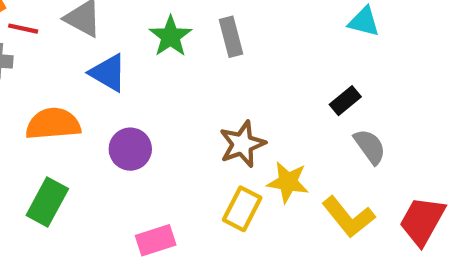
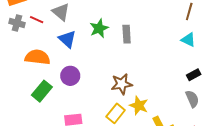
red line: (23, 29) -> (37, 20), moved
black rectangle: (345, 101) -> (194, 75), moved
gray semicircle: (370, 147) -> (192, 99), moved
green rectangle: (47, 202) -> (42, 91), moved

